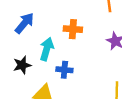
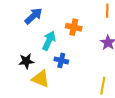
black star: (22, 65) -> (26, 61), moved

